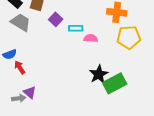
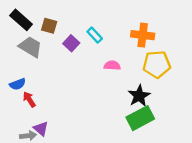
cyan rectangle: (76, 28) -> (95, 35), moved, turned 48
black star: (99, 74) -> (139, 96), moved

